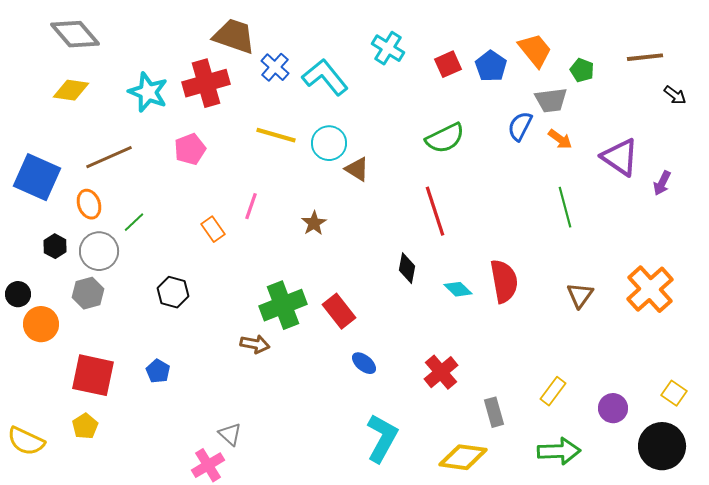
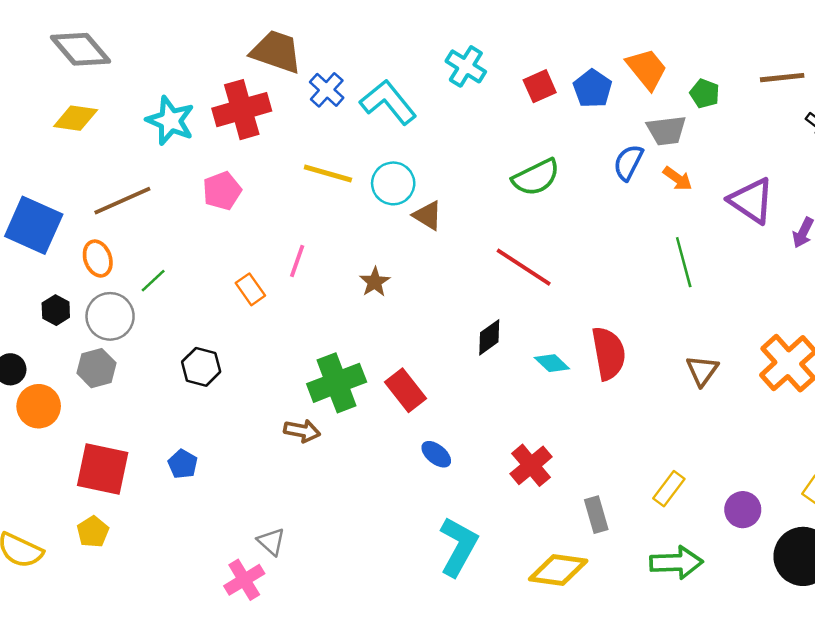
red line: (435, 211) -> (524, 267), turned -39
black diamond: (407, 268) -> (489, 337), turned 44

